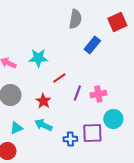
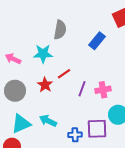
gray semicircle: (75, 19) -> (60, 30), moved
red star: (43, 101) -> (45, 85), moved
cyan triangle: (16, 128) -> (21, 124), size x1.5

